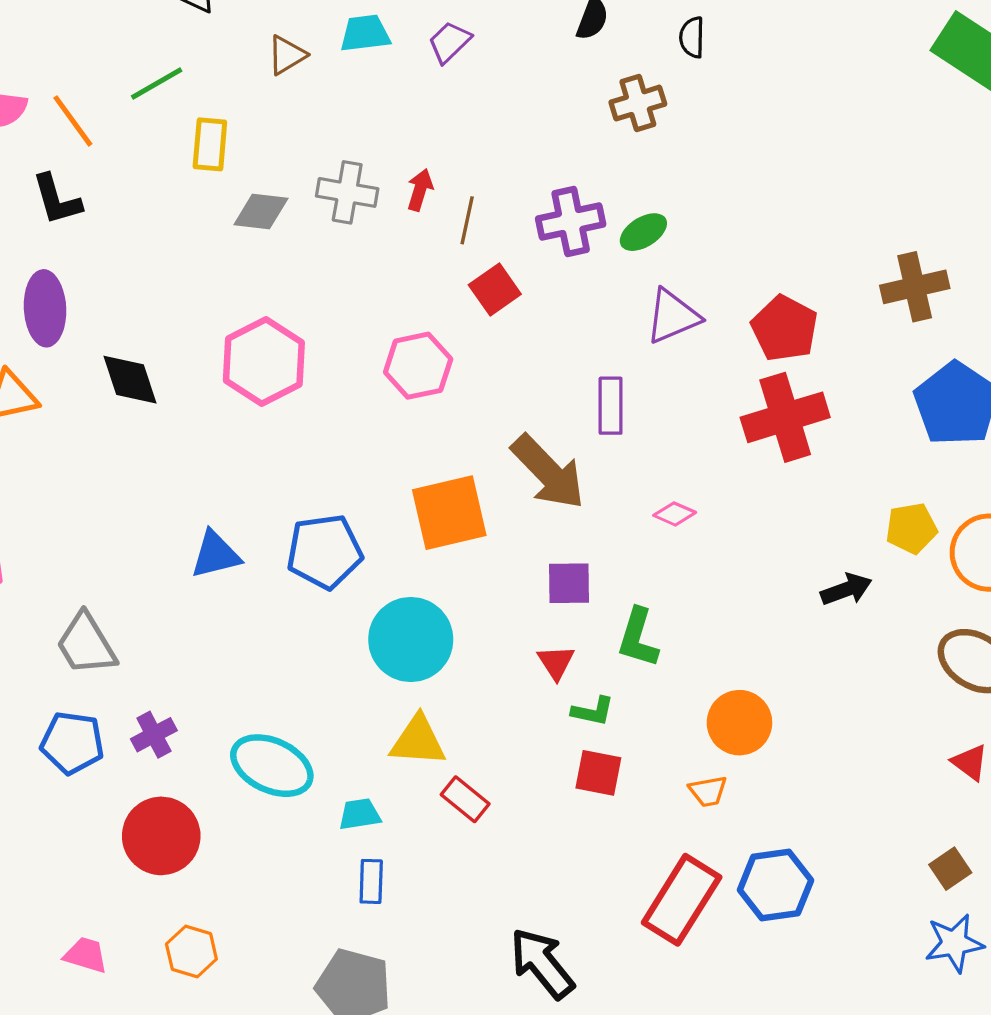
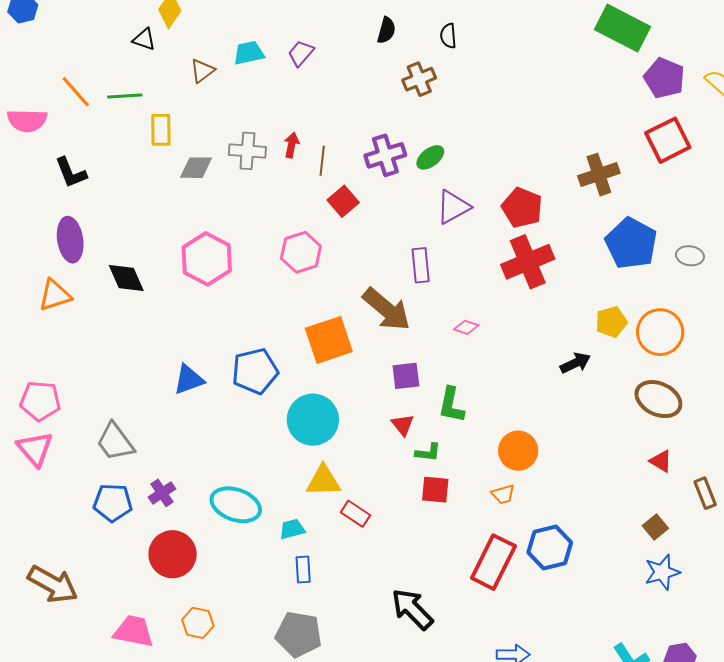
green line: (157, 83) -> (125, 96), turned 32
orange line: (73, 121) -> (76, 92), moved
pink trapezoid: (86, 955) -> (134, 631), size x1.5

